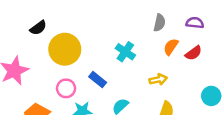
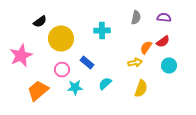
orange semicircle: (171, 47) -> (146, 48), moved
cyan cross: (125, 52) -> (102, 30), moved, turned -35
cyan circle: (211, 96) -> (169, 66), moved

